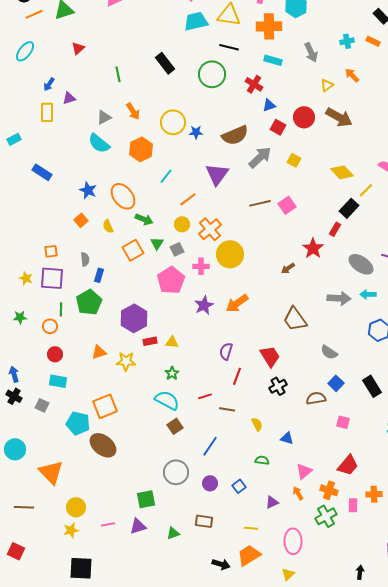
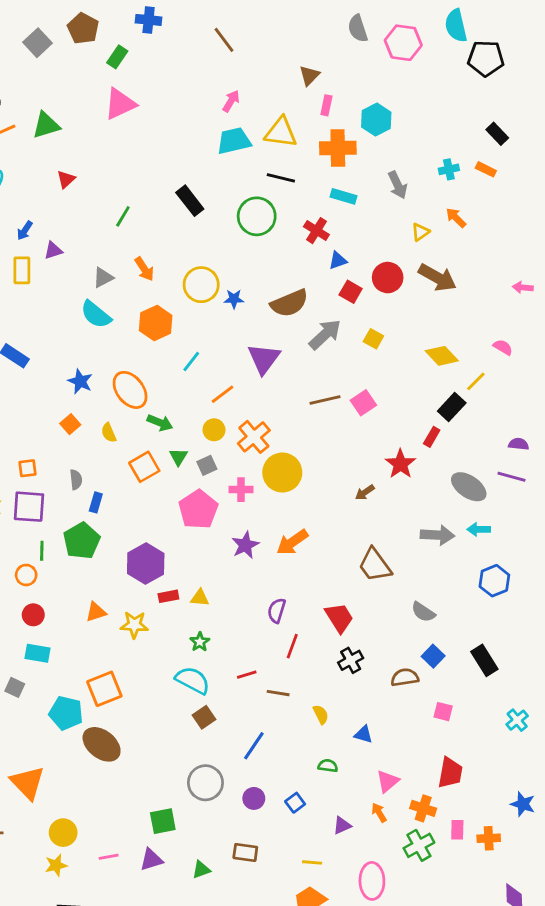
green line: (118, 74) -> (123, 216), turned 42
red trapezoid: (348, 465) -> (450, 773), turned -30
orange cross: (374, 494) -> (489, 838), moved

